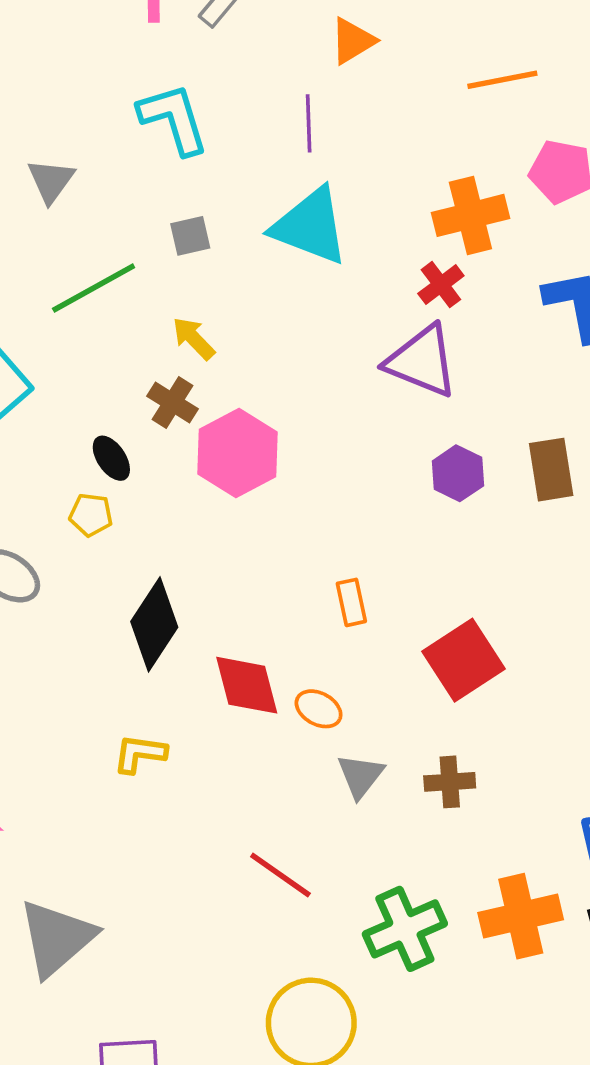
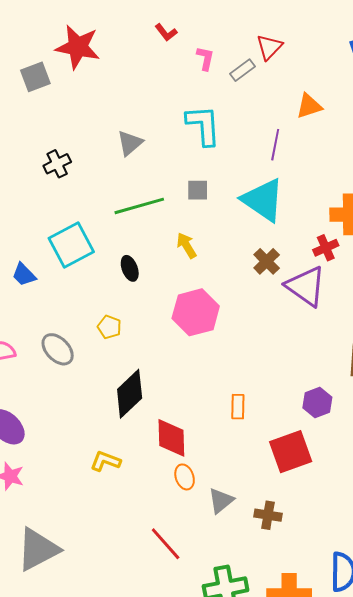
brown cross: (172, 403) -> (267, 261), moved
black ellipse: (111, 458) -> (130, 268), moved
purple hexagon: (458, 473) -> (317, 402), moved
orange ellipse: (319, 709) -> (185, 477), moved, turned 30

